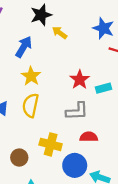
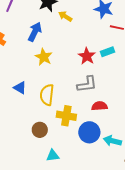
cyan rectangle: (104, 88) -> (107, 52), moved
yellow semicircle: (31, 105) -> (47, 95), moved

